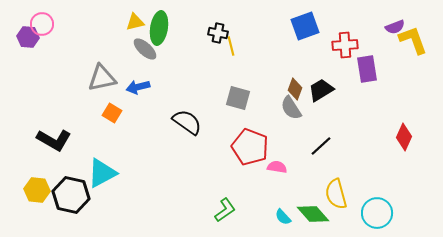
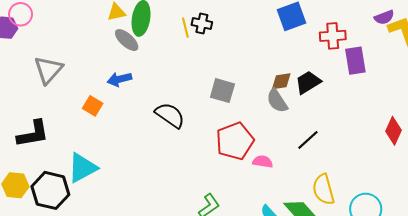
yellow line: (231, 46) -> (185, 28), moved
gray triangle: (102, 78) -> (48, 70), moved, turned -36
brown diamond: (295, 89) -> (281, 81), turned 60
black L-shape: (54, 140) -> (33, 134), turned -40
red pentagon: (250, 147) -> (235, 141), turned 30

